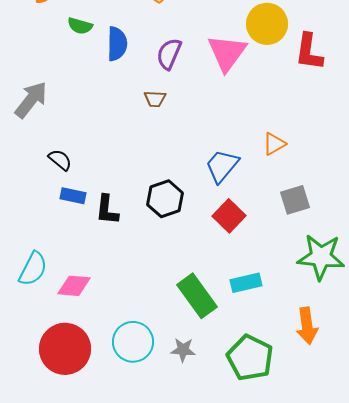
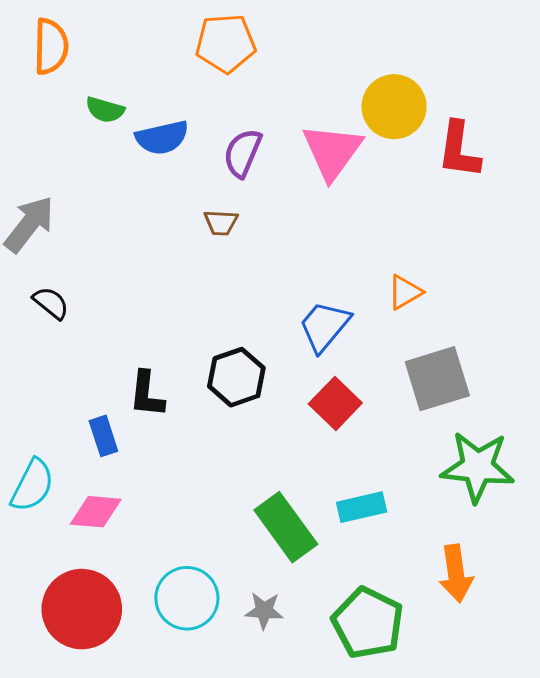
blue semicircle: (117, 44) -> (162, 138), turned 76
black semicircle: (60, 160) -> (51, 303), moved
blue rectangle: (73, 196) -> (103, 436), moved, turned 60
gray square: (295, 200) -> (437, 379), size x1.4

